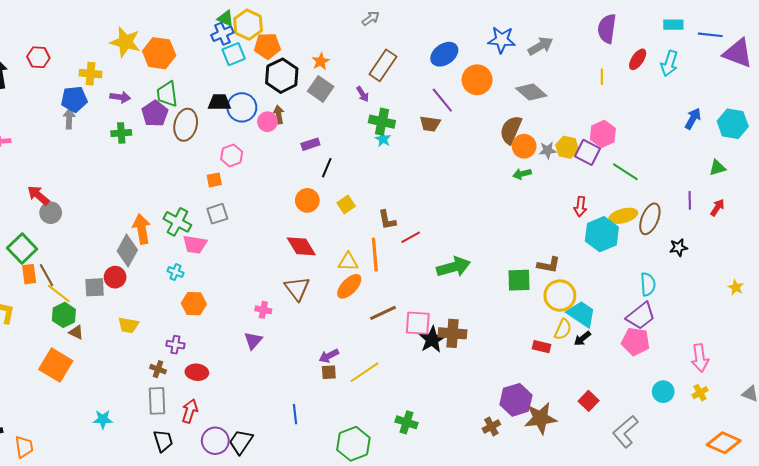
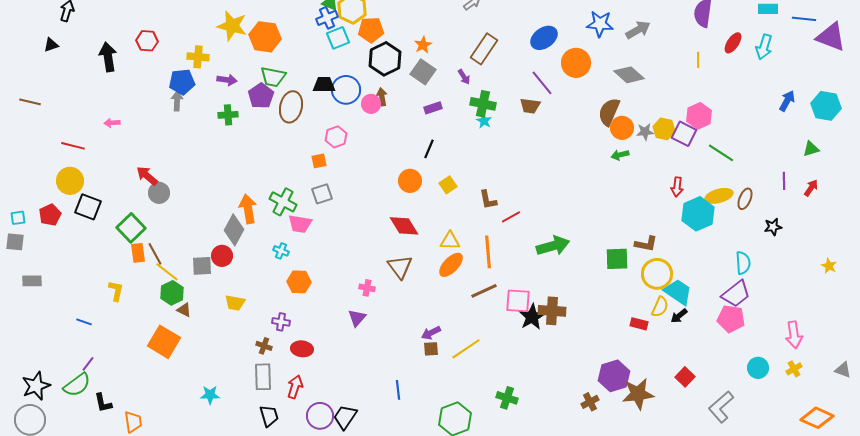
green trapezoid: (167, 94) -> (273, 77), turned -72
purple rectangle: (310, 144) -> (433, 108), moved
brown ellipse: (650, 219) -> (745, 199), size x0.7
orange line: (375, 255) -> (488, 252), moved

